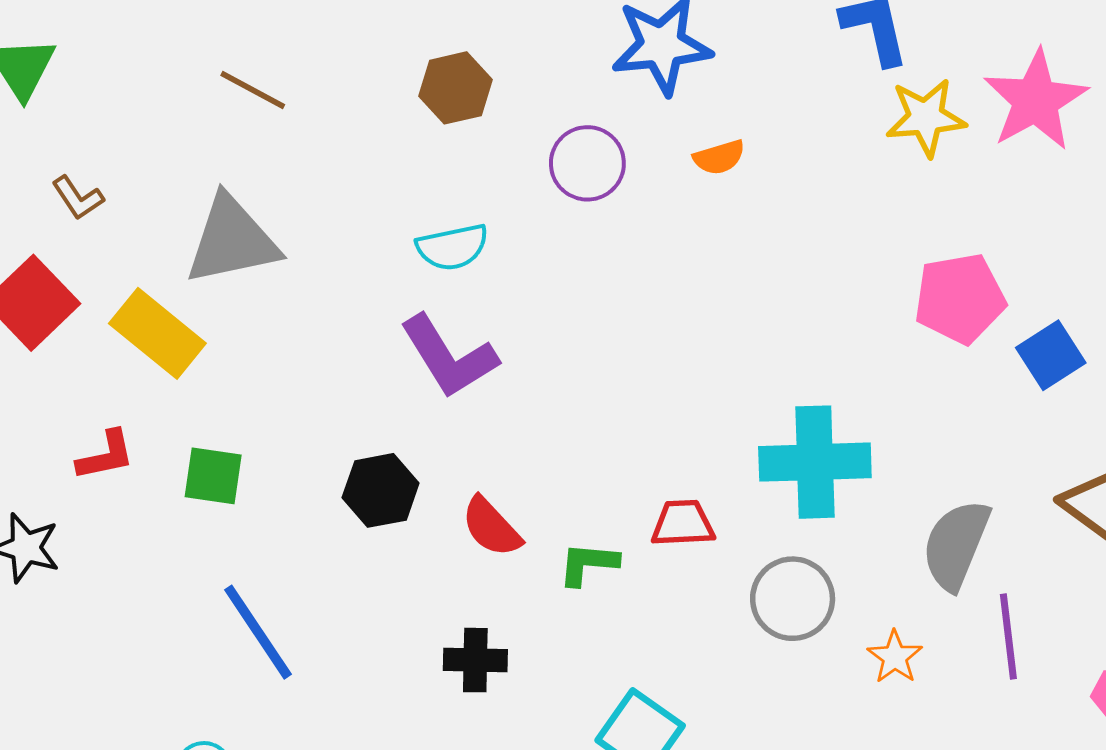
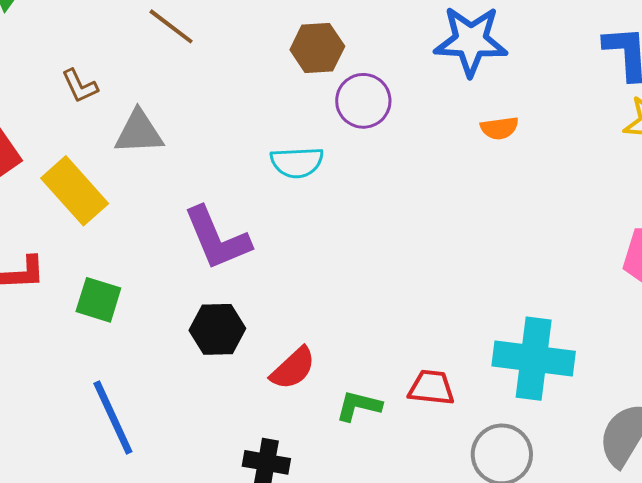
purple circle: (587, 163) -> (363, 101), moved
brown L-shape: (78, 198) -> (80, 86), moved
gray triangle: (232, 240) -> (139, 132), size x0.7
purple L-shape: (449, 357) -> (217, 238), moved
red semicircle: (491, 527) -> (293, 368), turned -99

